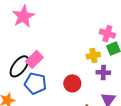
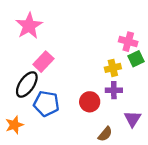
pink rectangle: (34, 59) -> (43, 62), moved
purple cross: (103, 73) -> (114, 90), moved

